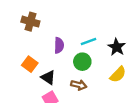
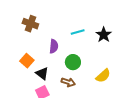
cyan line: (89, 42) -> (78, 32), moved
black star: (117, 47) -> (104, 35), moved

